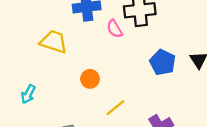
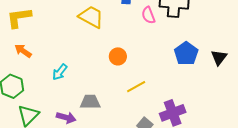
cyan arrow: (28, 94) -> (60, 72), moved

